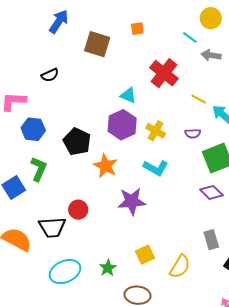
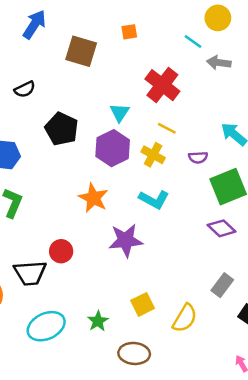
cyan triangle: (128, 95) -> (120, 112), turned 42
yellow line: (199, 99) -> (167, 128), moved
black pentagon: (77, 142) -> (62, 129), moved
gray rectangle: (211, 240) -> (222, 285), turned 54

